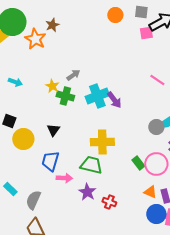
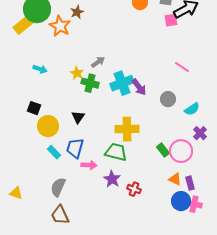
gray circle: (156, 127) -> (168, 99), moved
cyan rectangle: (10, 189) -> (54, 152), moved

